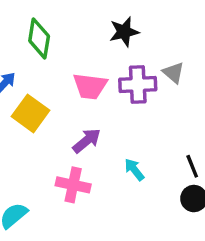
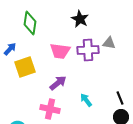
black star: (124, 32) -> (80, 19), turned -30
gray triangle: (173, 73) -> (109, 43), turned -32
yellow square: (31, 113) -> (25, 67), turned 35

